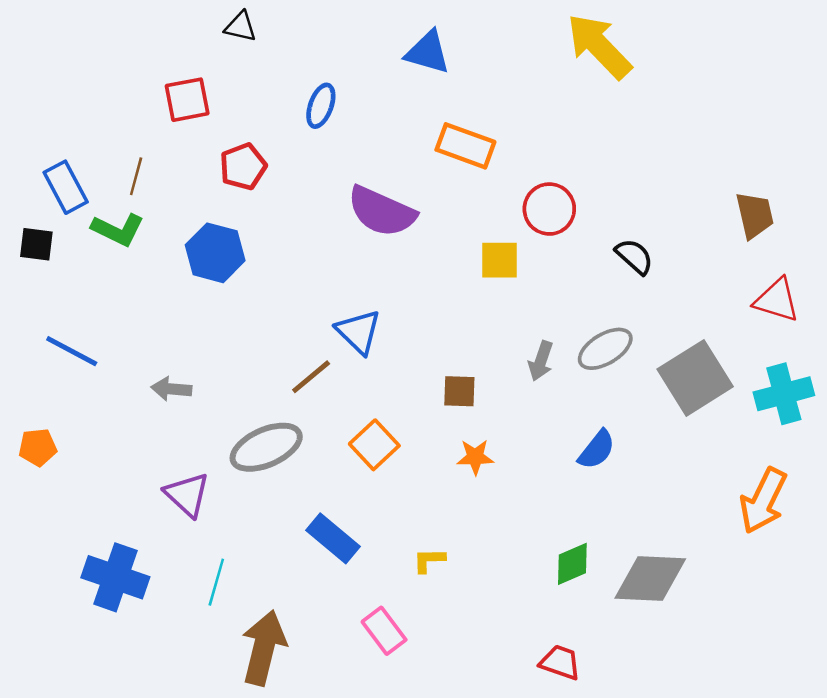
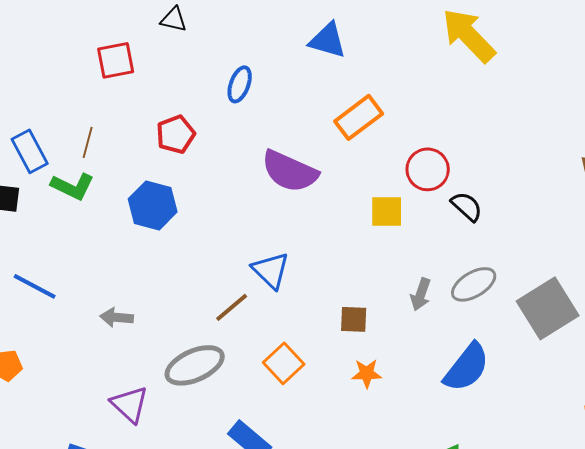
red square: (187, 100) -> (116, 60), moved
orange rectangle: (465, 146) -> (359, 117), turned -57
black semicircle: (634, 256) -> (467, 206), moved
blue semicircle: (597, 450) -> (467, 367), size x1.5

